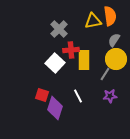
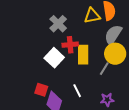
gray semicircle: (114, 40) -> (113, 35), size x1.5
purple star: (110, 96) -> (107, 100), moved

